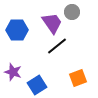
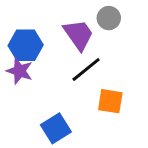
purple star: (13, 72) -> (20, 71), moved
orange square: (78, 78) -> (110, 101), moved, turned 30

